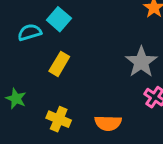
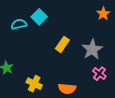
yellow rectangle: (59, 64) -> (62, 44), moved

